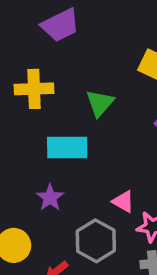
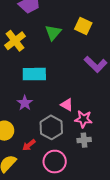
yellow cross: (34, 89) -> (15, 41), turned -35
green triangle: (100, 103) -> (53, 32), moved

